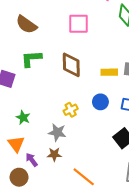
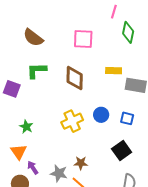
yellow rectangle: (109, 72) -> (114, 71), moved
yellow cross: (71, 110) -> (72, 121), size x1.5
gray star: (57, 132) -> (59, 173), moved
brown star: (54, 154) -> (81, 163), moved

